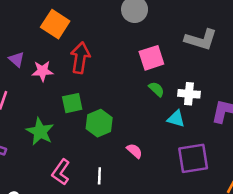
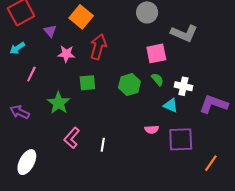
gray L-shape: (201, 40) -> (184, 33), moved
purple triangle: (17, 59) -> (50, 31), moved
green hexagon: (99, 123) -> (129, 85), moved
pink semicircle: (134, 151) -> (152, 129), moved, turned 128

